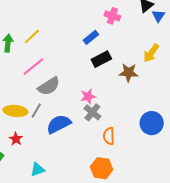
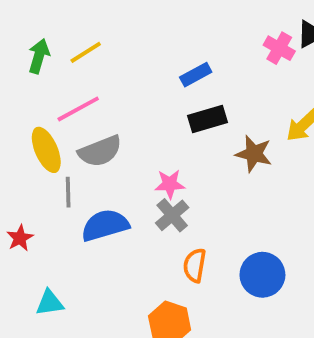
pink cross: (112, 16) -> (279, 48), moved
yellow ellipse: (15, 111) -> (46, 150), moved, turned 50
gray line: (36, 111) -> (68, 192), turned -42
blue circle: (152, 123) -> (262, 275), moved

